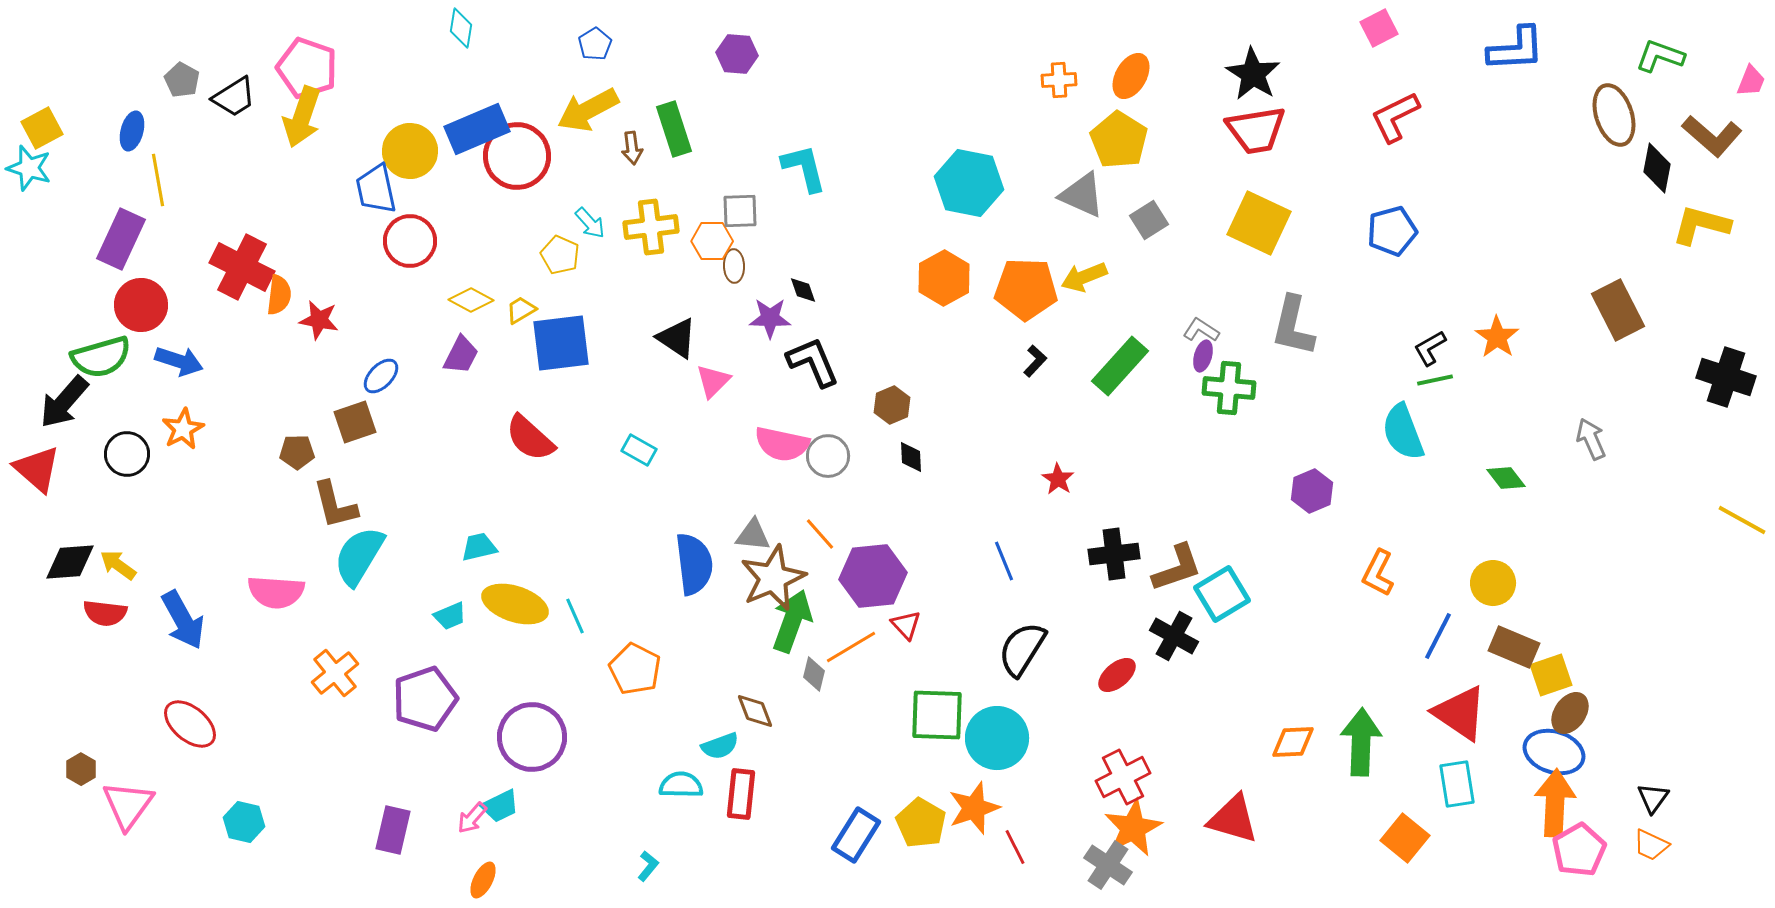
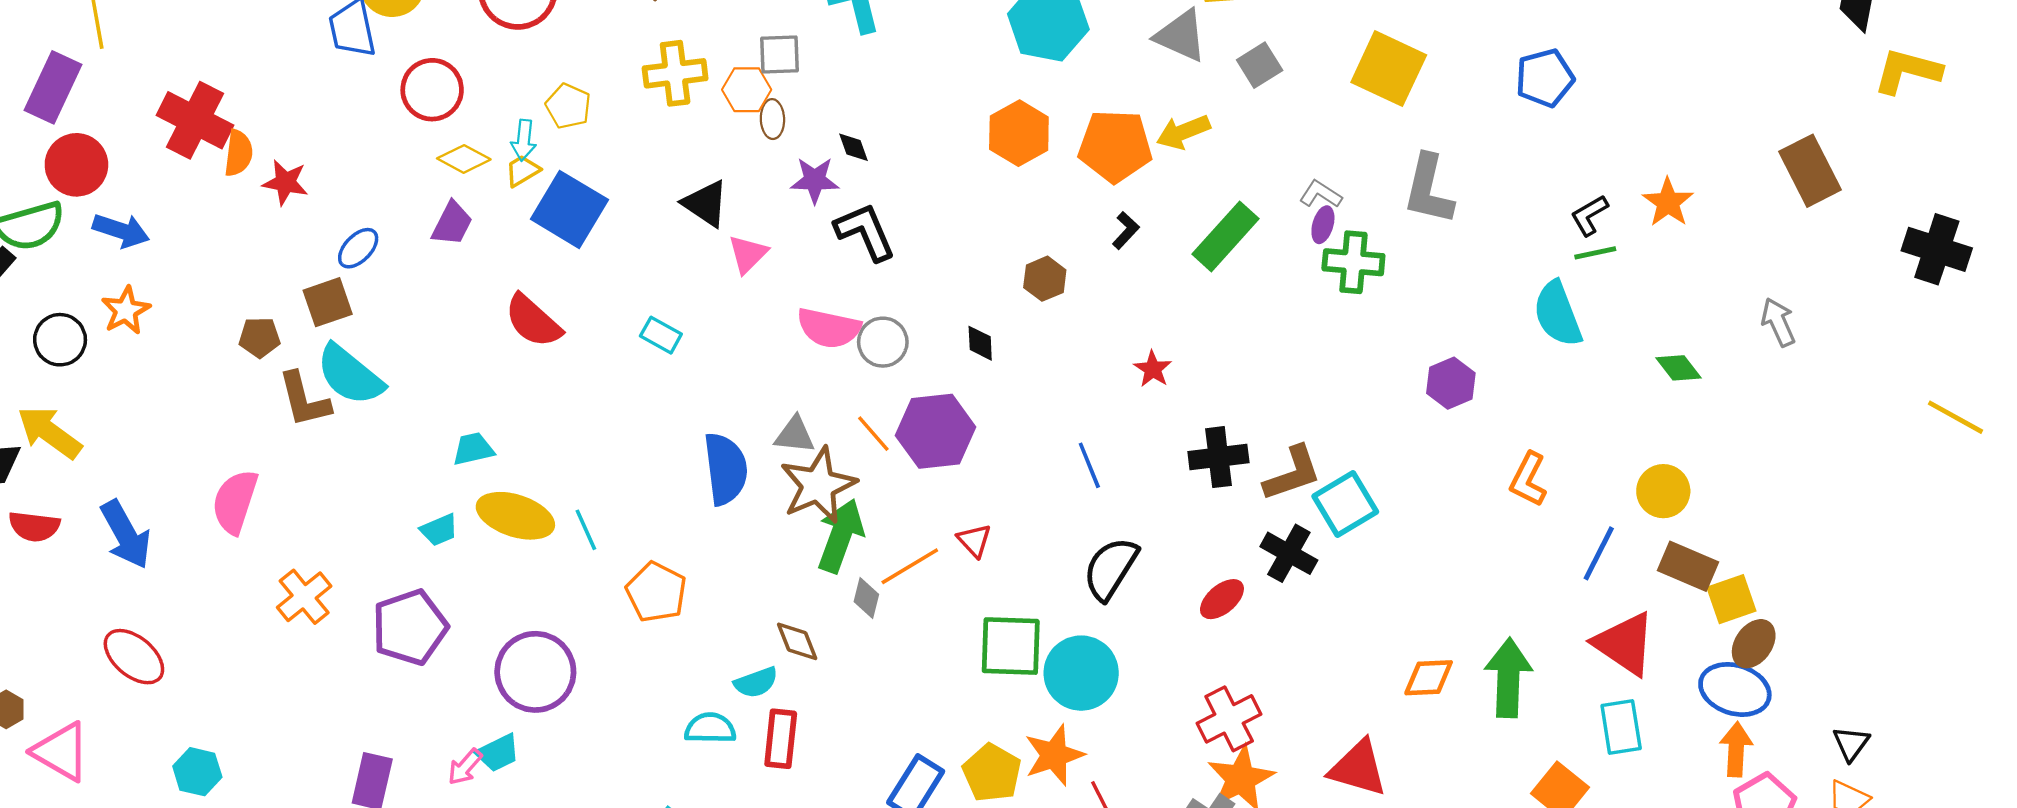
cyan arrow: (590, 223) -> (524, 140), moved, turned 48
red circle: (410, 241) -> (432, 90), moved
blue square: (561, 343) -> (569, 209), turned 38
brown hexagon: (892, 405) -> (1045, 279), moved
cyan semicircle: (359, 556) -> (350, 375), moved, turned -82
yellow arrow: (118, 565) -> (49, 432), moved, size x1.5
purple hexagon: (873, 576) -> (936, 431), moved
pink semicircle: (276, 592) -> (235, 502), turned 104
orange arrow: (1555, 803) -> (1736, 749), size x0.7
pink triangle: (128, 805) -> (61, 752), turned -36

